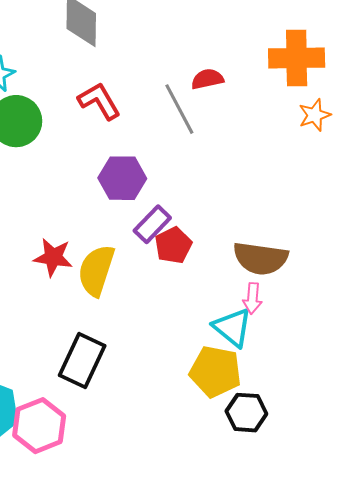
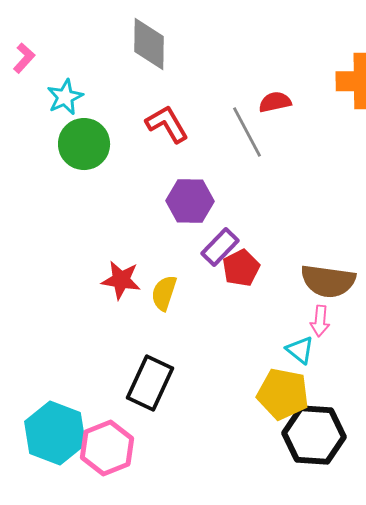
yellow semicircle: (96, 270) -> (164, 293), size x0.7
cyan triangle: (232, 327) -> (300, 350), size x0.7
black hexagon: (246, 413) -> (314, 435), size x1.5

